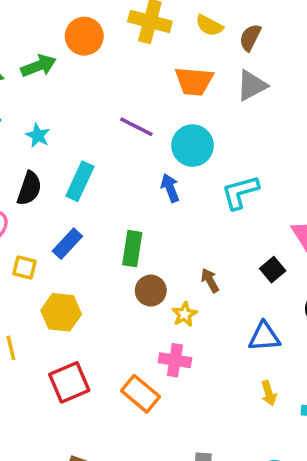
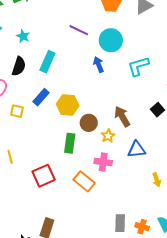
green rectangle: (132, 249) -> (70, 143), moved
brown arrow: (210, 280) -> (122, 116), size x1.5
yellow hexagon: (61, 312) -> (68, 105), moved
blue triangle: (264, 337) -> (137, 150), moved

